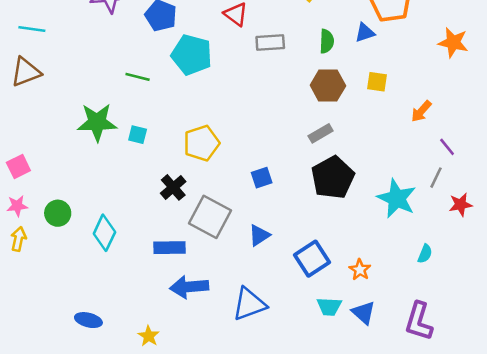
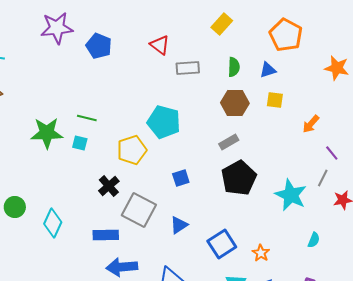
blue triangle: (365, 33) -> (268, 70), moved
cyan pentagon: (192, 55) -> (164, 122), moved
green line: (138, 77) -> (87, 118), moved

